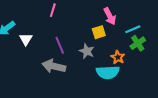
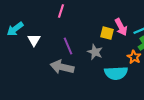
pink arrow: (110, 16) -> (121, 27), moved
yellow square: (99, 32) -> (107, 33), turned 32
orange star: (118, 57) -> (134, 57), moved

